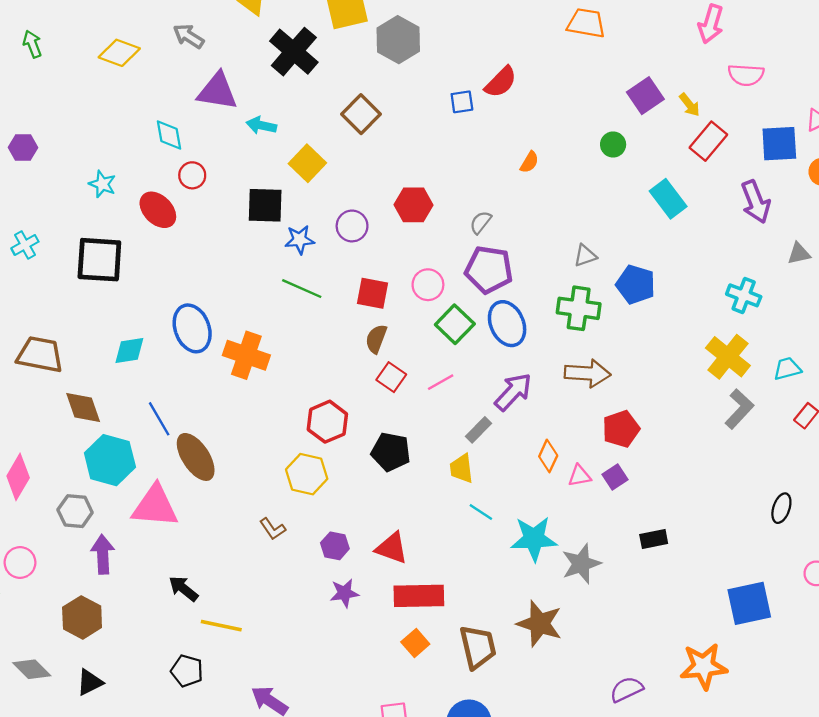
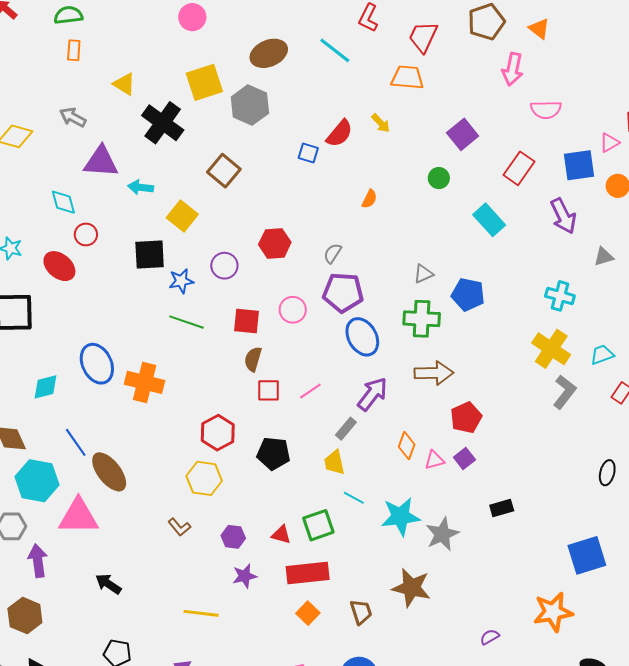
blue square: (462, 102) -> (308, 153), turned 30
yellow arrow: (689, 105) -> (381, 123), moved
green square: (455, 324) -> (318, 525), moved, turned 32
red square: (391, 377) -> (268, 390), turned -30
red triangle: (392, 548) -> (281, 535), size x0.7
yellow line: (221, 626) -> (201, 613), moved
brown trapezoid: (478, 647) -> (361, 612), size x0.7
purple semicircle: (627, 689) -> (490, 637), size x0.7

